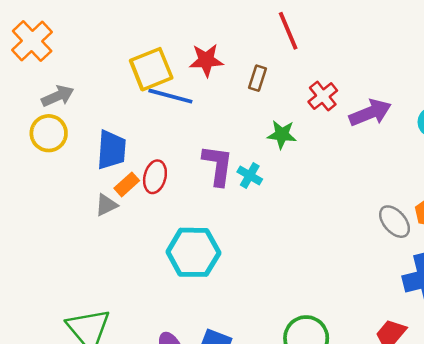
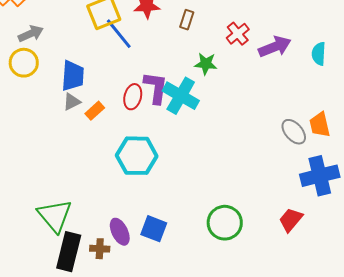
blue line: (170, 96) -> (119, 34), turned 36
cyan cross: (250, 175) -> (181, 96), size x1.8
red ellipse: (155, 177) -> (133, 97), moved
orange rectangle: (127, 184) -> (95, 111), moved
gray triangle: (106, 205) -> (72, 102), moved

